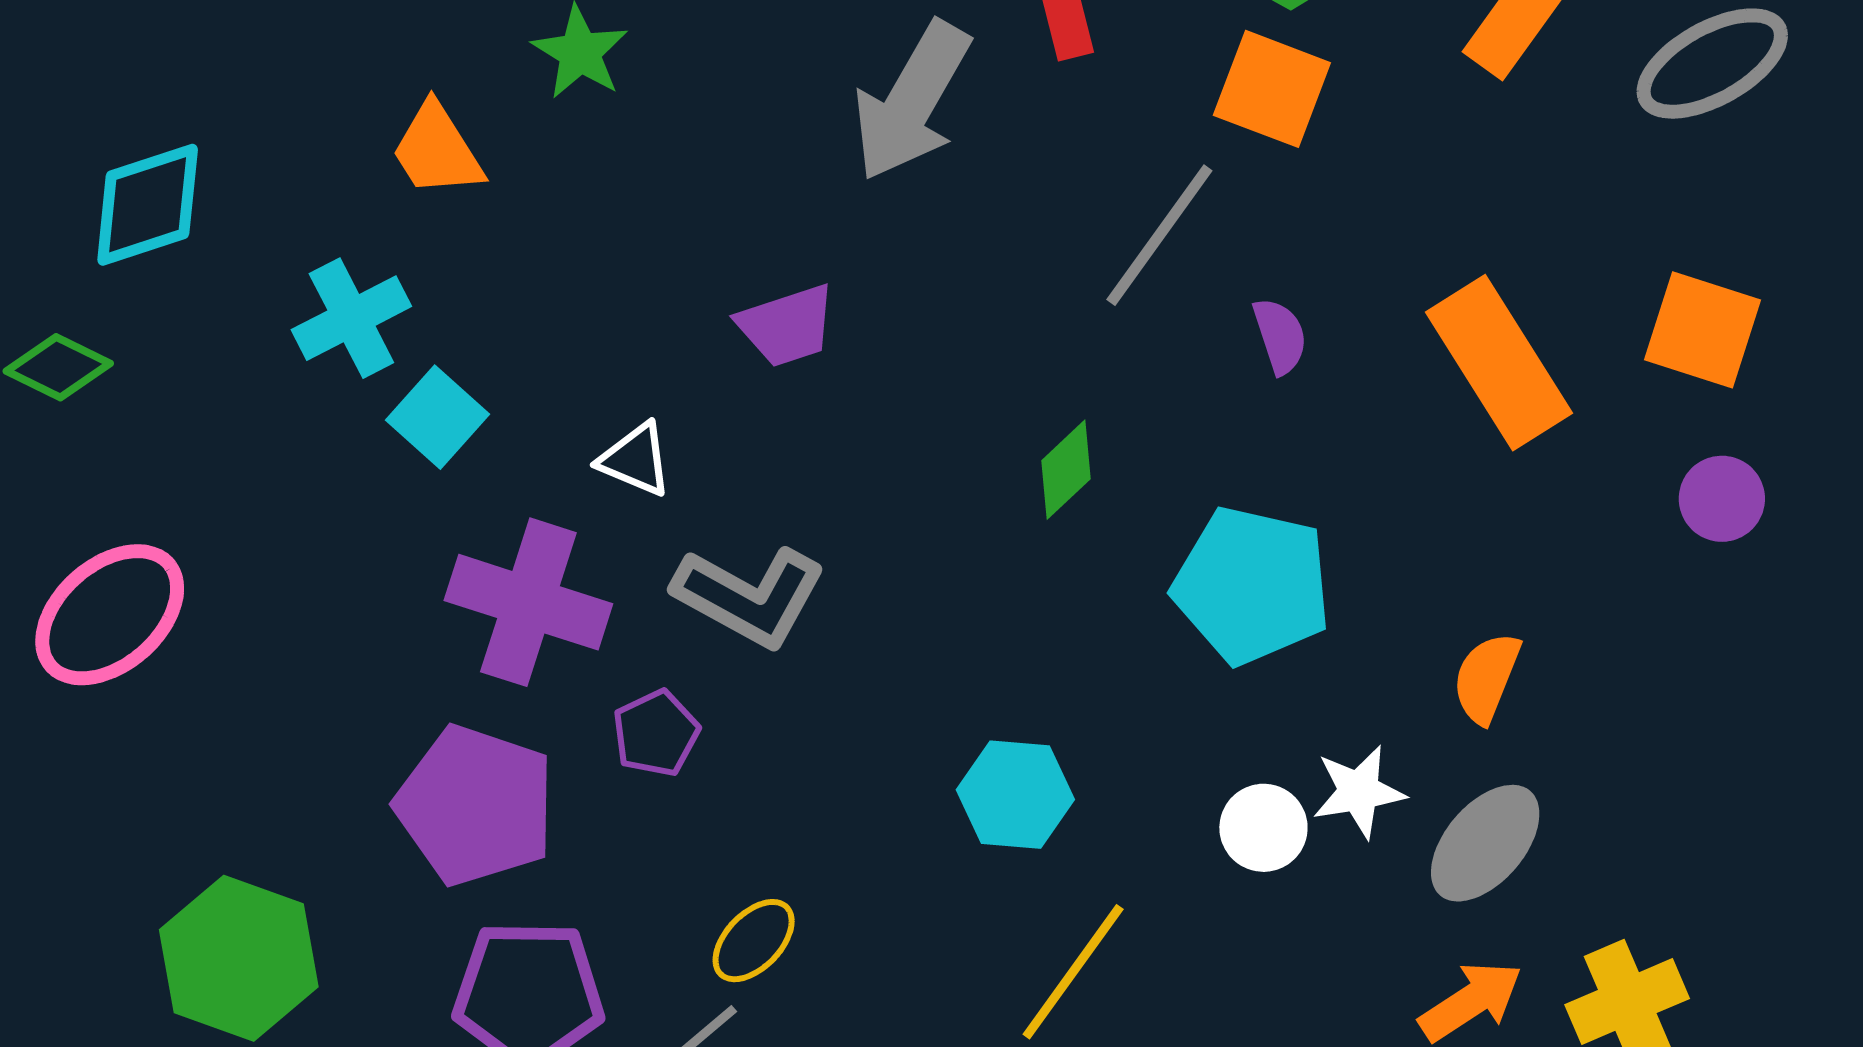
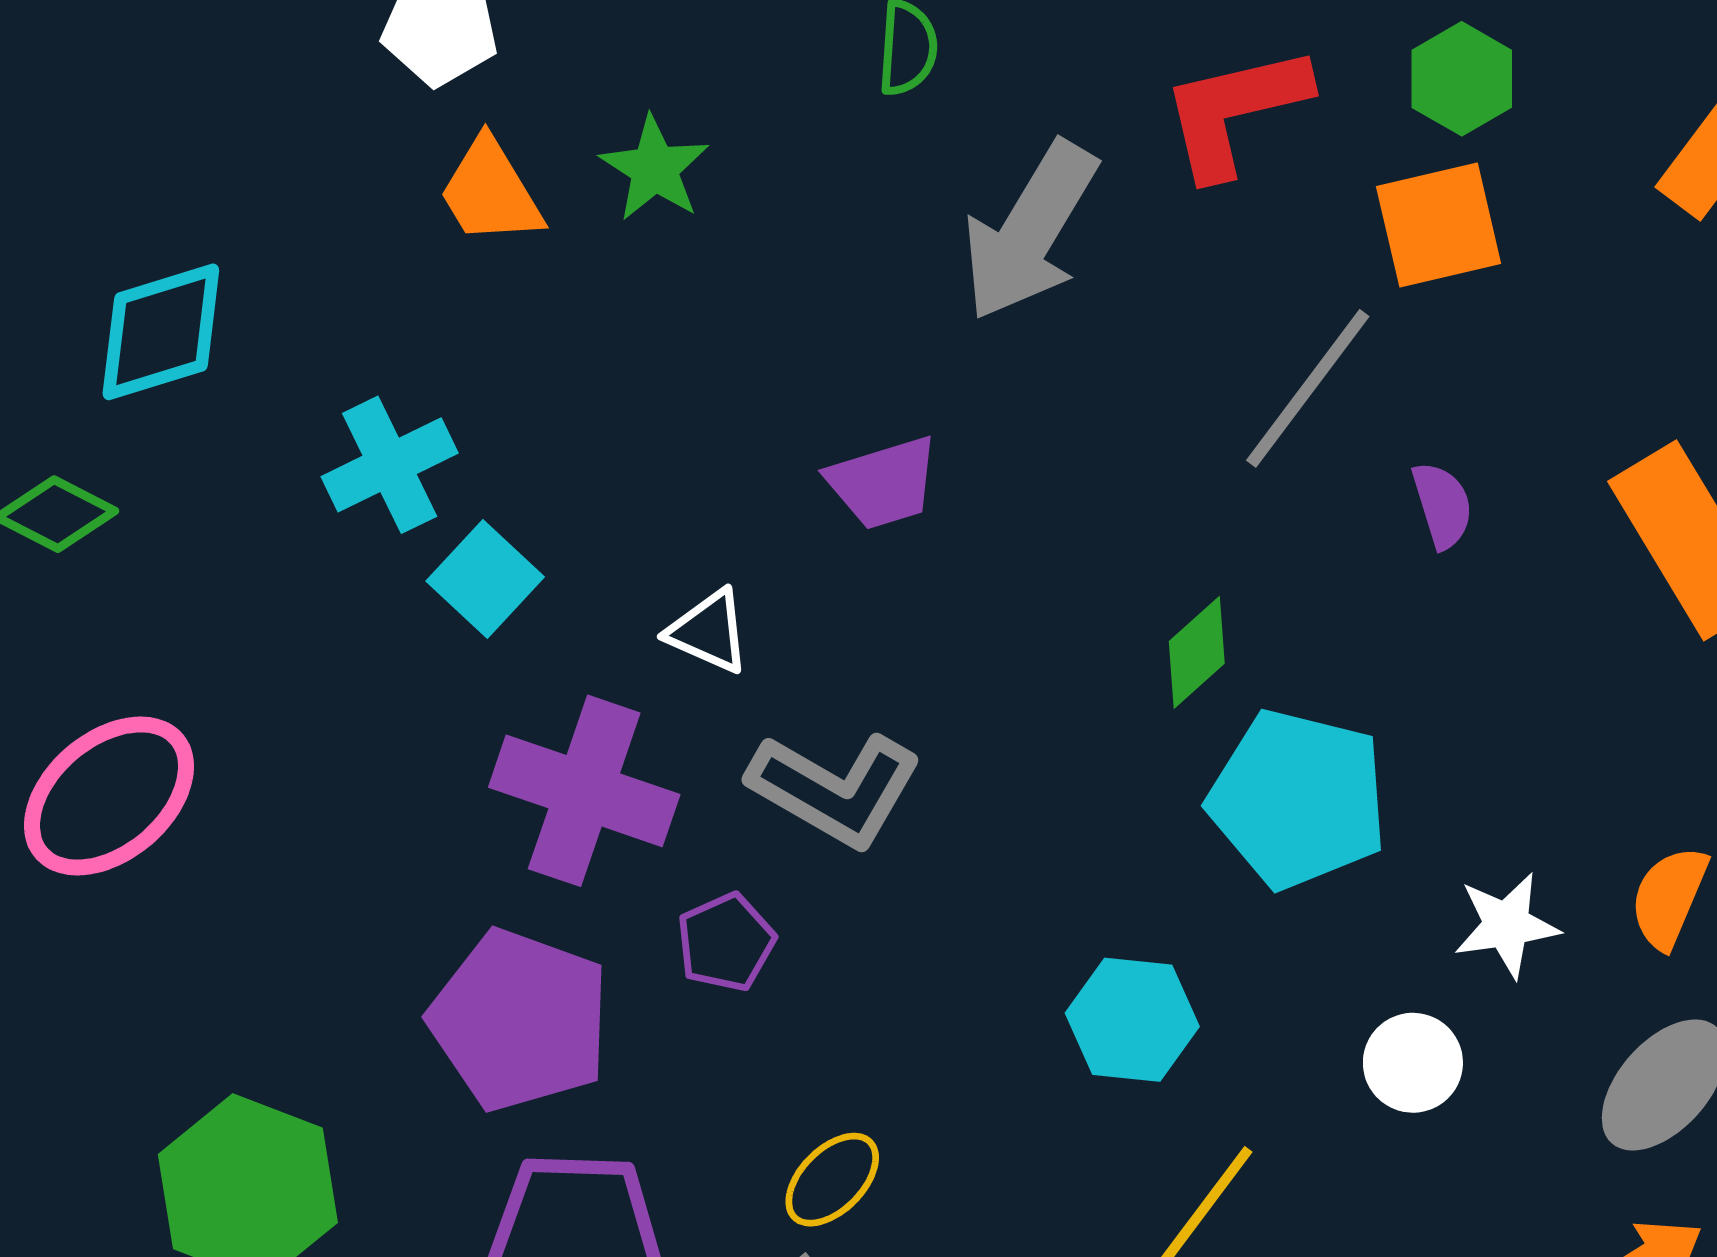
orange square: (1272, 89) -> (1439, 225), turned -35
orange trapezoid: (437, 150) -> (490, 192), moved
cyan pentagon: (1252, 585) -> (1298, 799), moved
white star: (1359, 792) -> (1507, 925), moved

